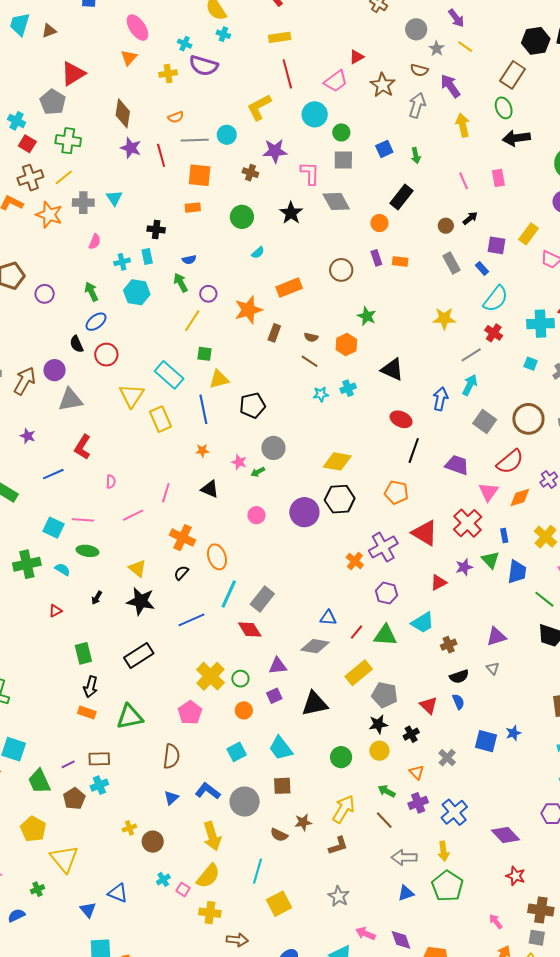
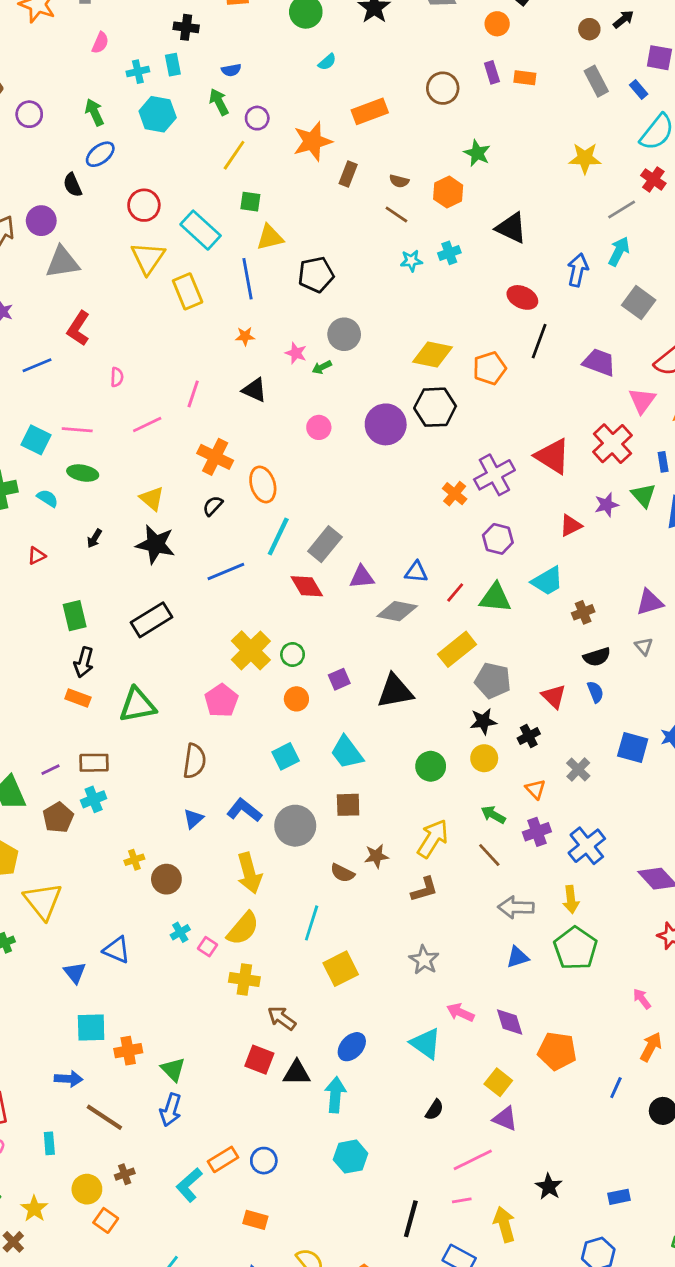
red circle: (106, 355) -> (144, 205), moved
orange pentagon: (396, 492) -> (489, 368), moved, turned -30
purple triangle: (278, 666) -> (362, 577), moved
brown arrow: (237, 940) -> (282, 1018), turned -150

